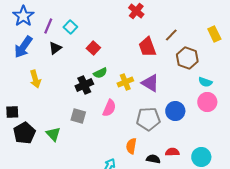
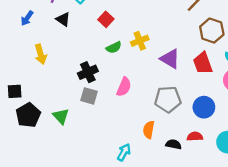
blue arrow: (23, 47) -> (27, 18), size x0.6
red trapezoid: (147, 47) -> (203, 63), moved
black triangle: (55, 48) -> (63, 19), turned -48
yellow cross: (125, 82) -> (140, 41), moved
black cross: (84, 85) -> (88, 72), moved
blue circle: (175, 111) -> (204, 107), moved

